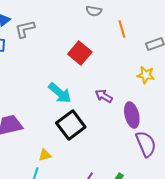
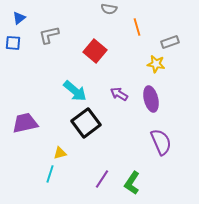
gray L-shape: (25, 29) -> (49, 35), moved
yellow star: (146, 75) -> (156, 64), moved
purple ellipse: (132, 115) -> (151, 99), moved

